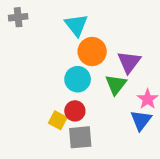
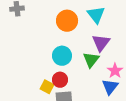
cyan triangle: (76, 25) -> (96, 15), moved
orange circle: (92, 52) -> (67, 21), moved

